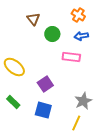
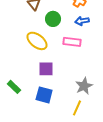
yellow ellipse: (14, 67) -> (37, 41), moved
purple square: (45, 84) -> (46, 69), turned 35

